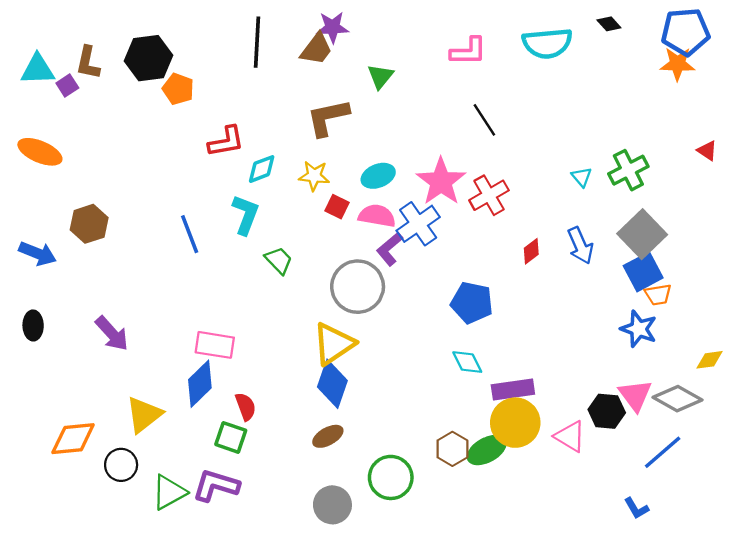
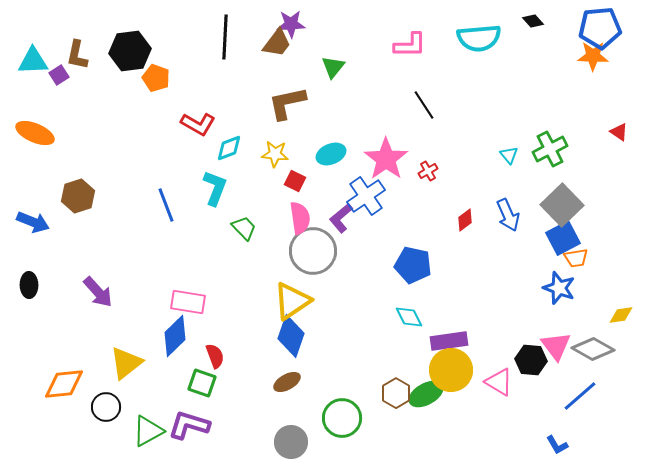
red L-shape: (226, 142) -> (198, 124), turned 40
red cross: (489, 195) -> (428, 171), size x0.6
pink semicircle: (377, 216) -> (300, 218), moved, turned 72

